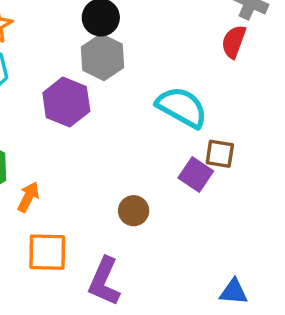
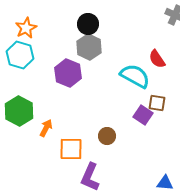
red semicircle: (234, 42) -> (157, 59), moved, turned -54
orange square: (47, 252) -> (71, 149), moved

